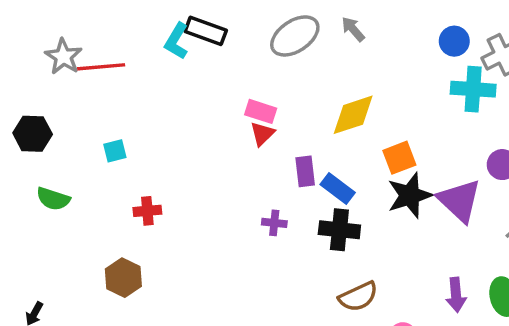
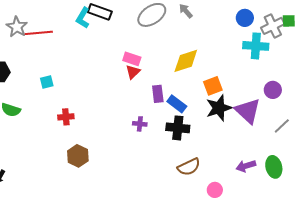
brown hexagon: (123, 278) -> (78, 156), moved
purple arrow: (456, 295) -> (246, 166), turned 78

